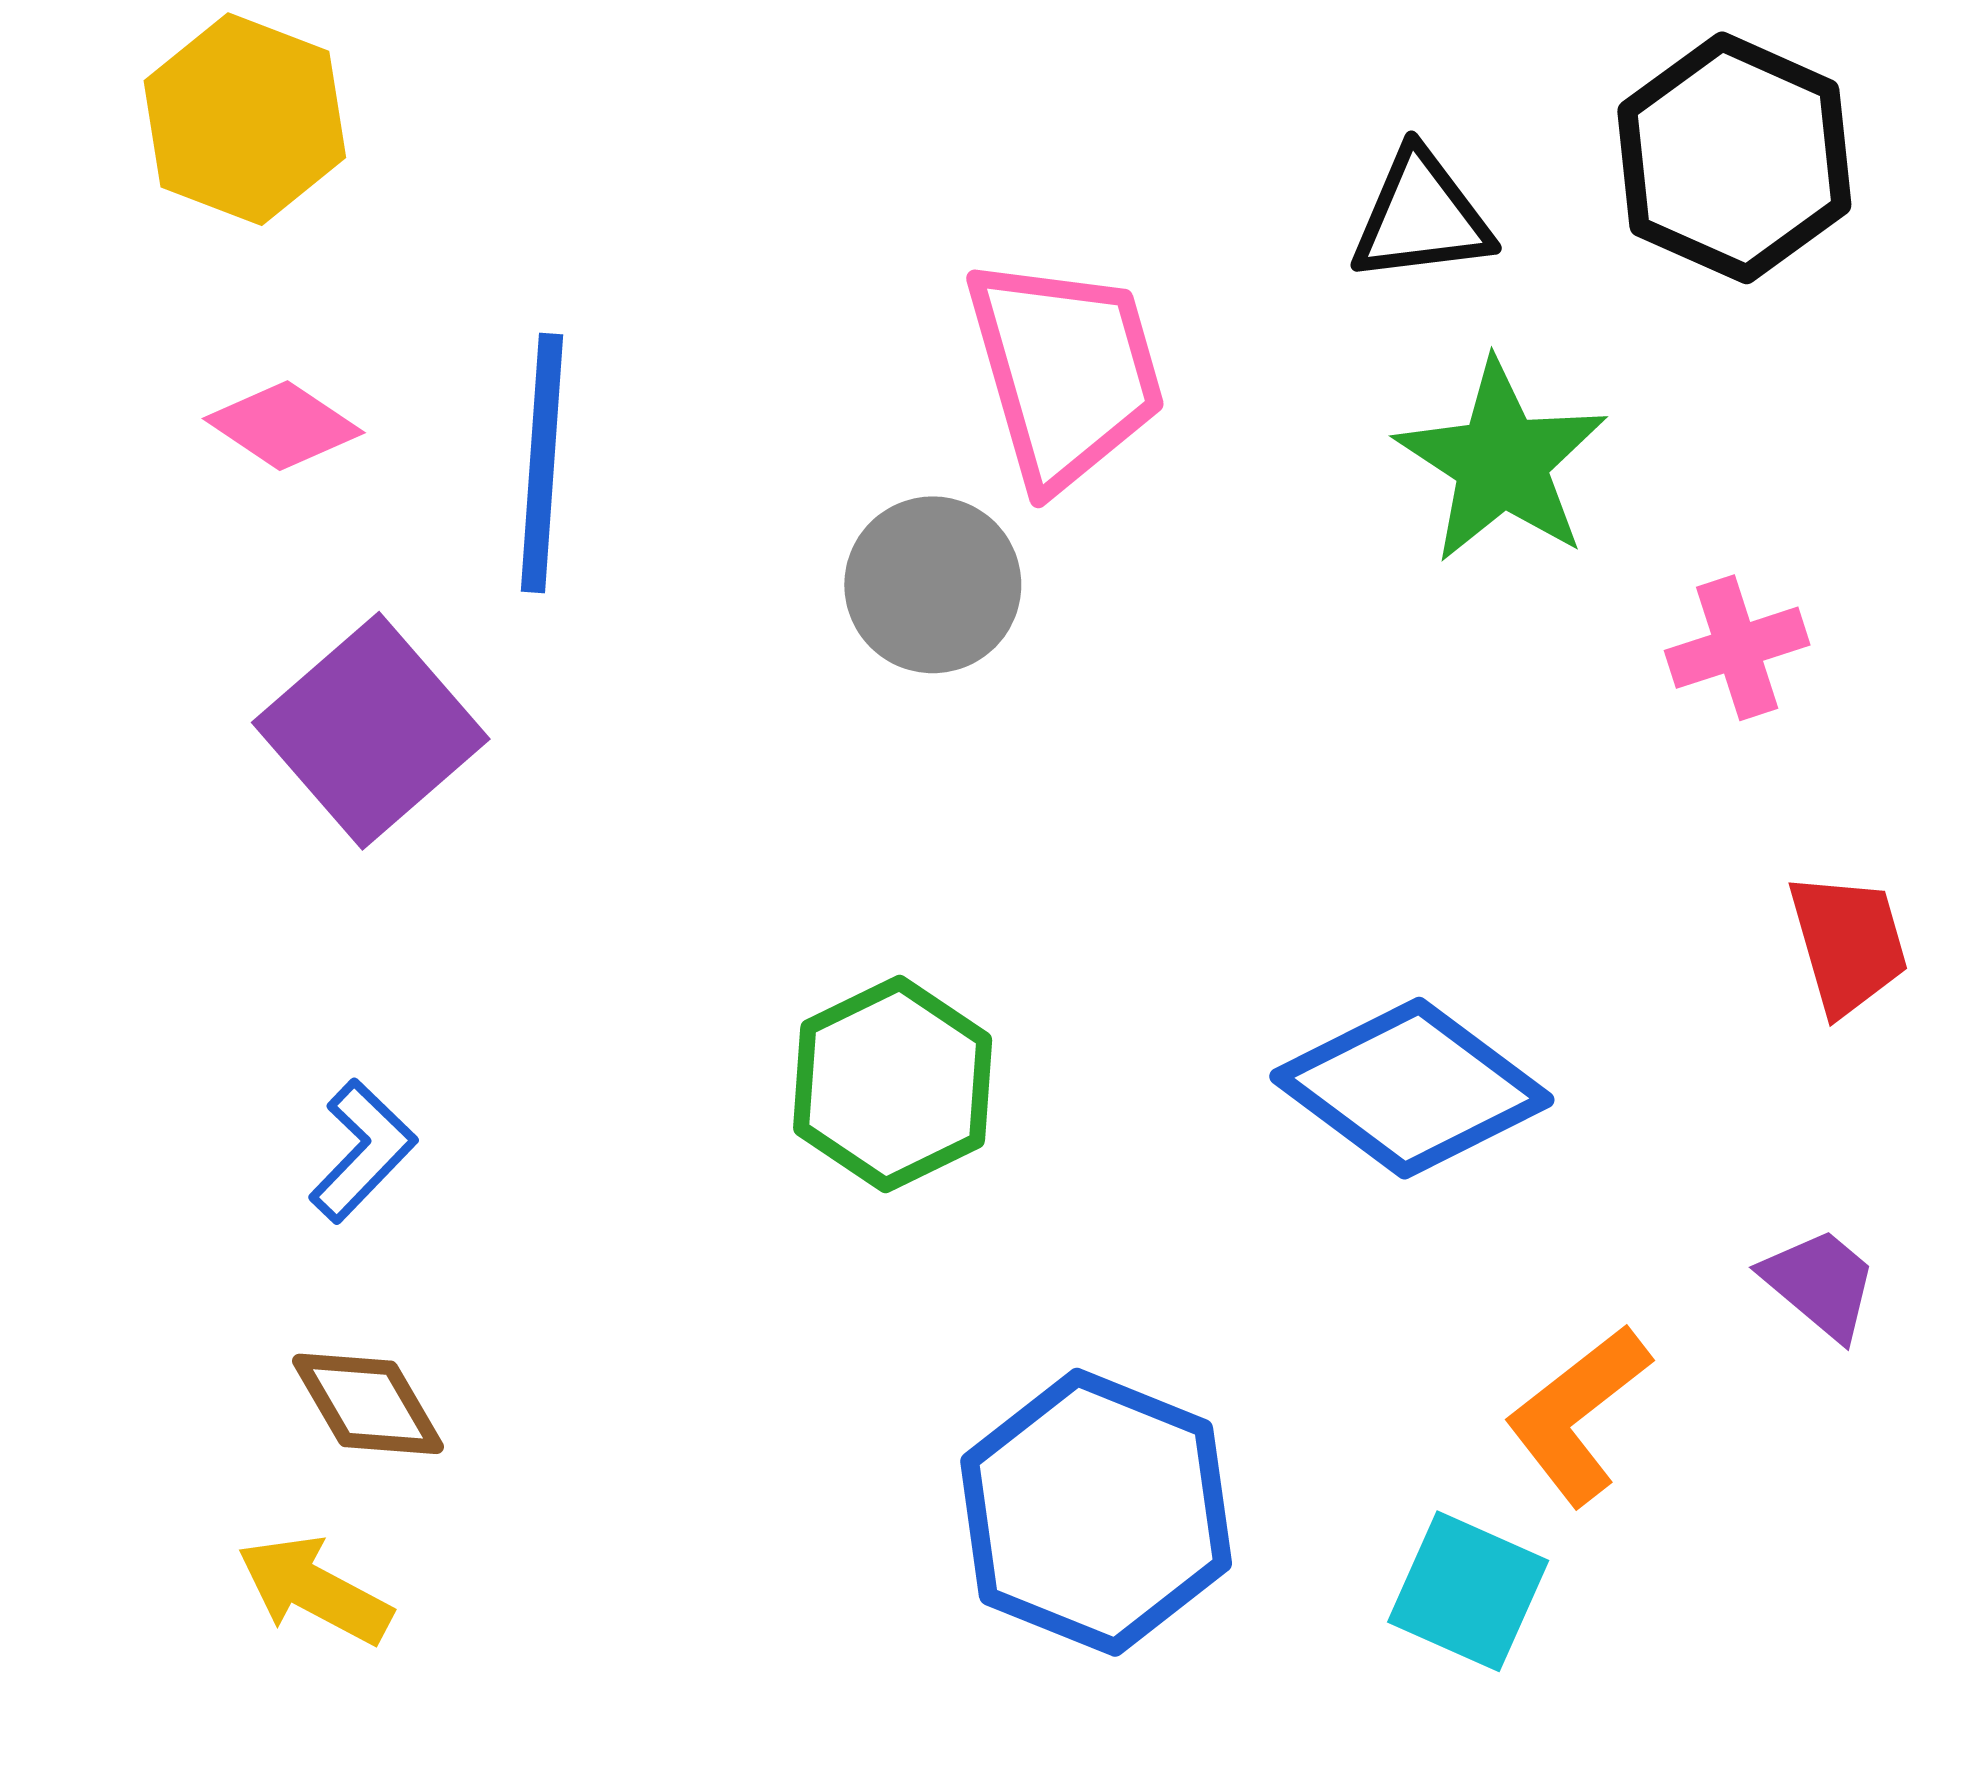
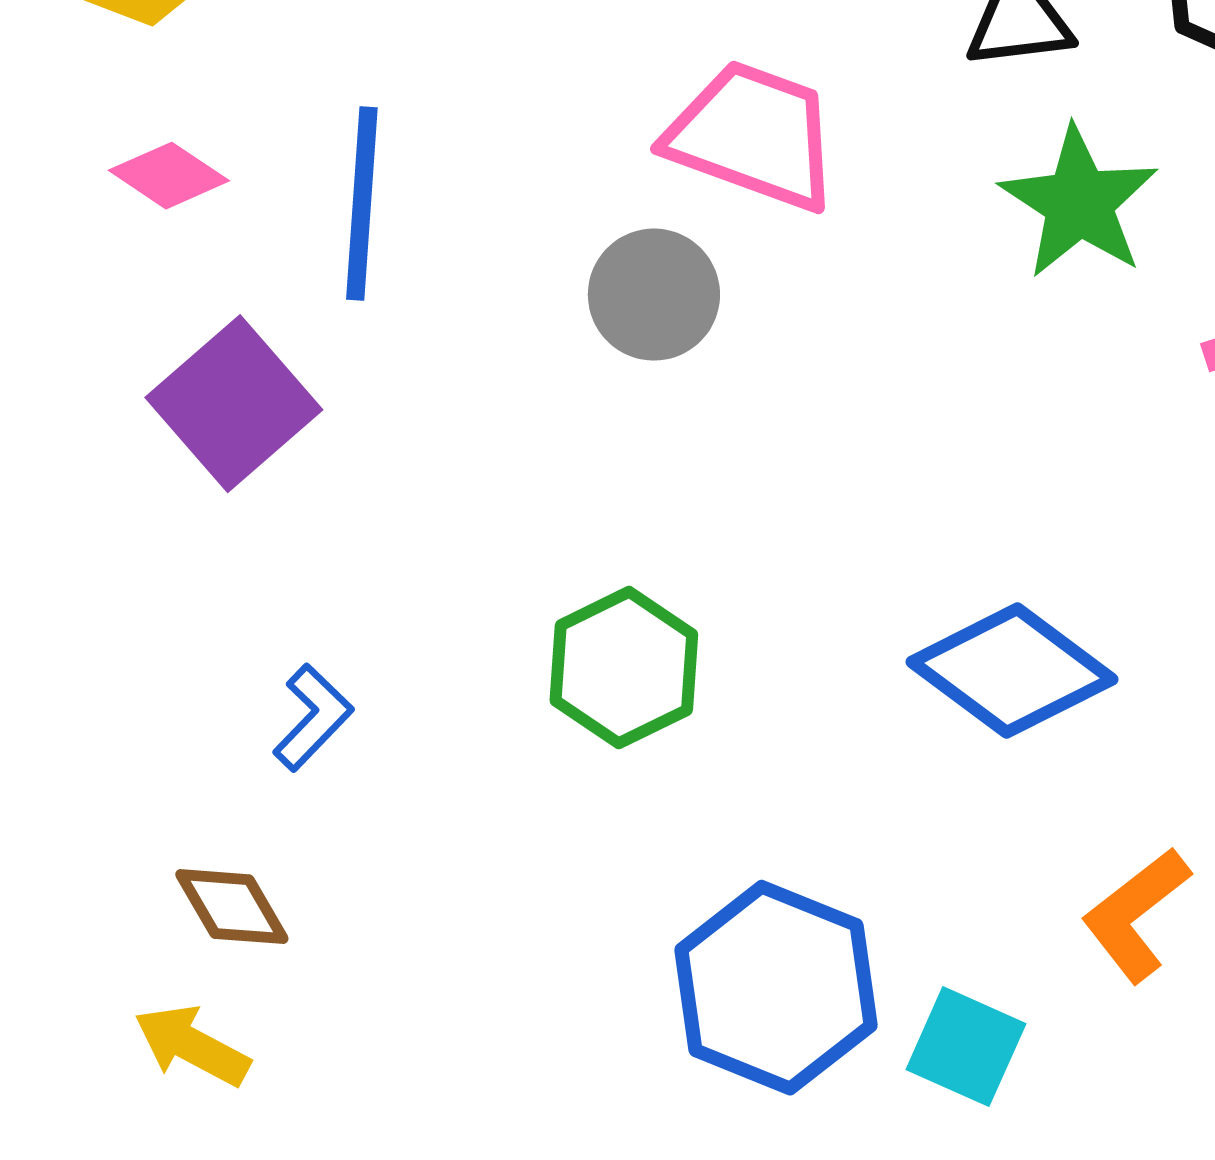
pink trapezoid: (1065, 372) -> (753, 136), turned -54
blue L-shape: (363, 1151) -> (313, 718), moved
cyan square: (1468, 1591) -> (966, 1047), moved

